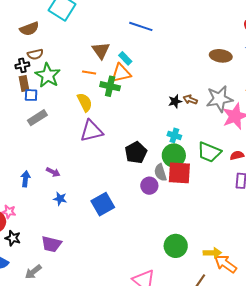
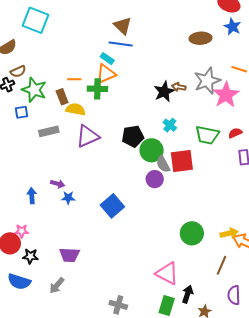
blue line: (141, 26) -> (121, 44), moved
brown triangle: (101, 50) -> (123, 26), moved
brown rectangle: (24, 83) -> (62, 97), moved
black star: (175, 101) -> (164, 92), size x1.5
yellow semicircle: (85, 102) -> (76, 109), turned -42
gray rectangle: (37, 118) -> (49, 131), moved, turned 30
cyan cross: (174, 135) -> (170, 125), turned 32
black pentagon: (136, 152) -> (133, 136), moved, turned 30
green circle: (174, 155) -> (152, 150), moved
blue star: (60, 199) -> (68, 198), moved

